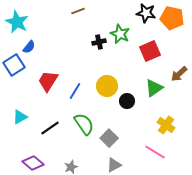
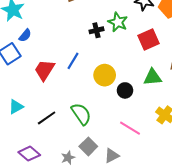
green triangle: (154, 88) -> (152, 77), turned 30
blue line: (75, 91) -> (73, 61), moved
gray square: (109, 138) -> (88, 146), moved
pink line: (155, 152) -> (130, 128), moved

